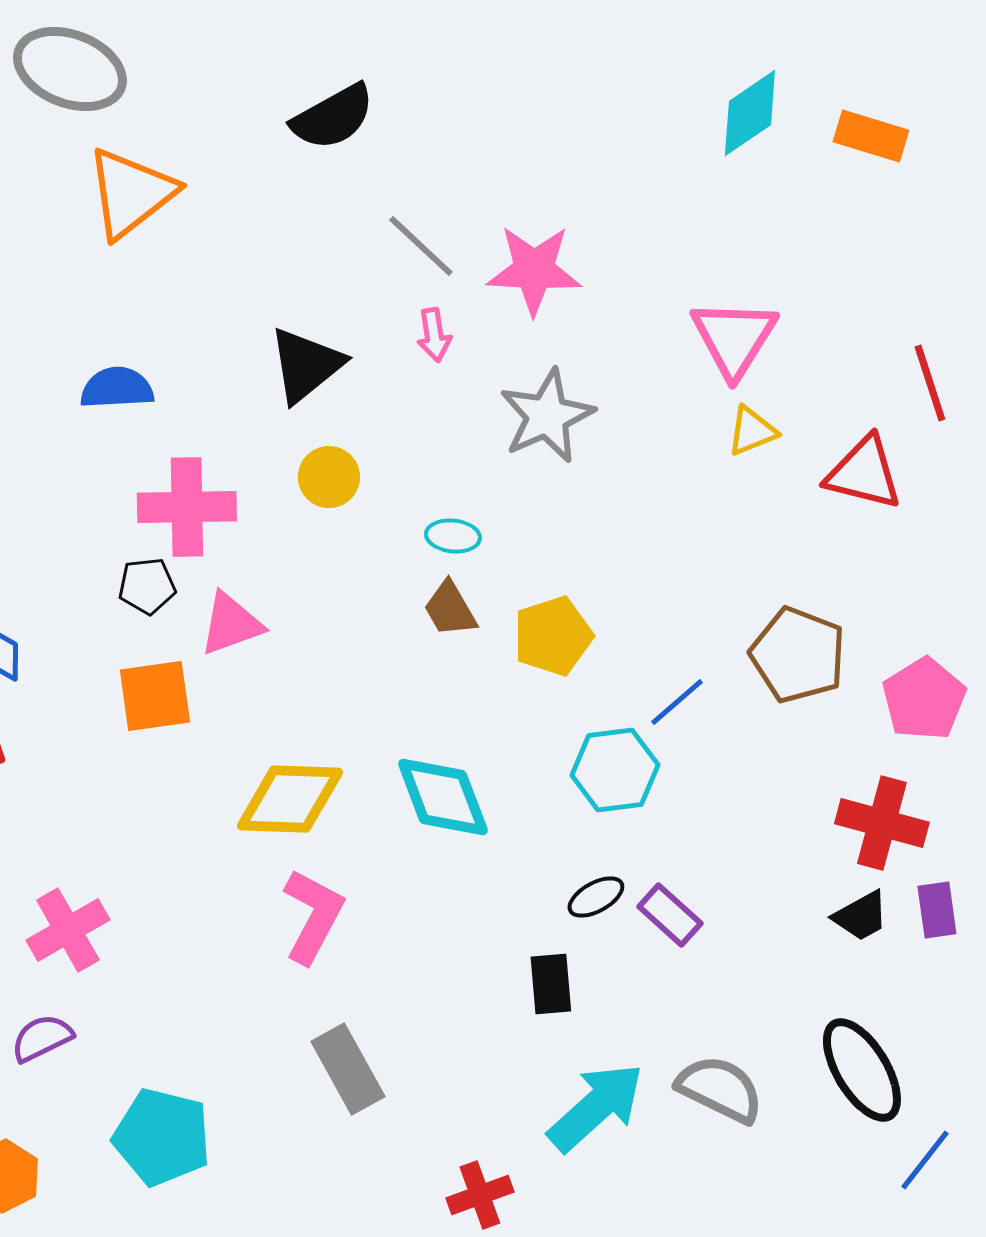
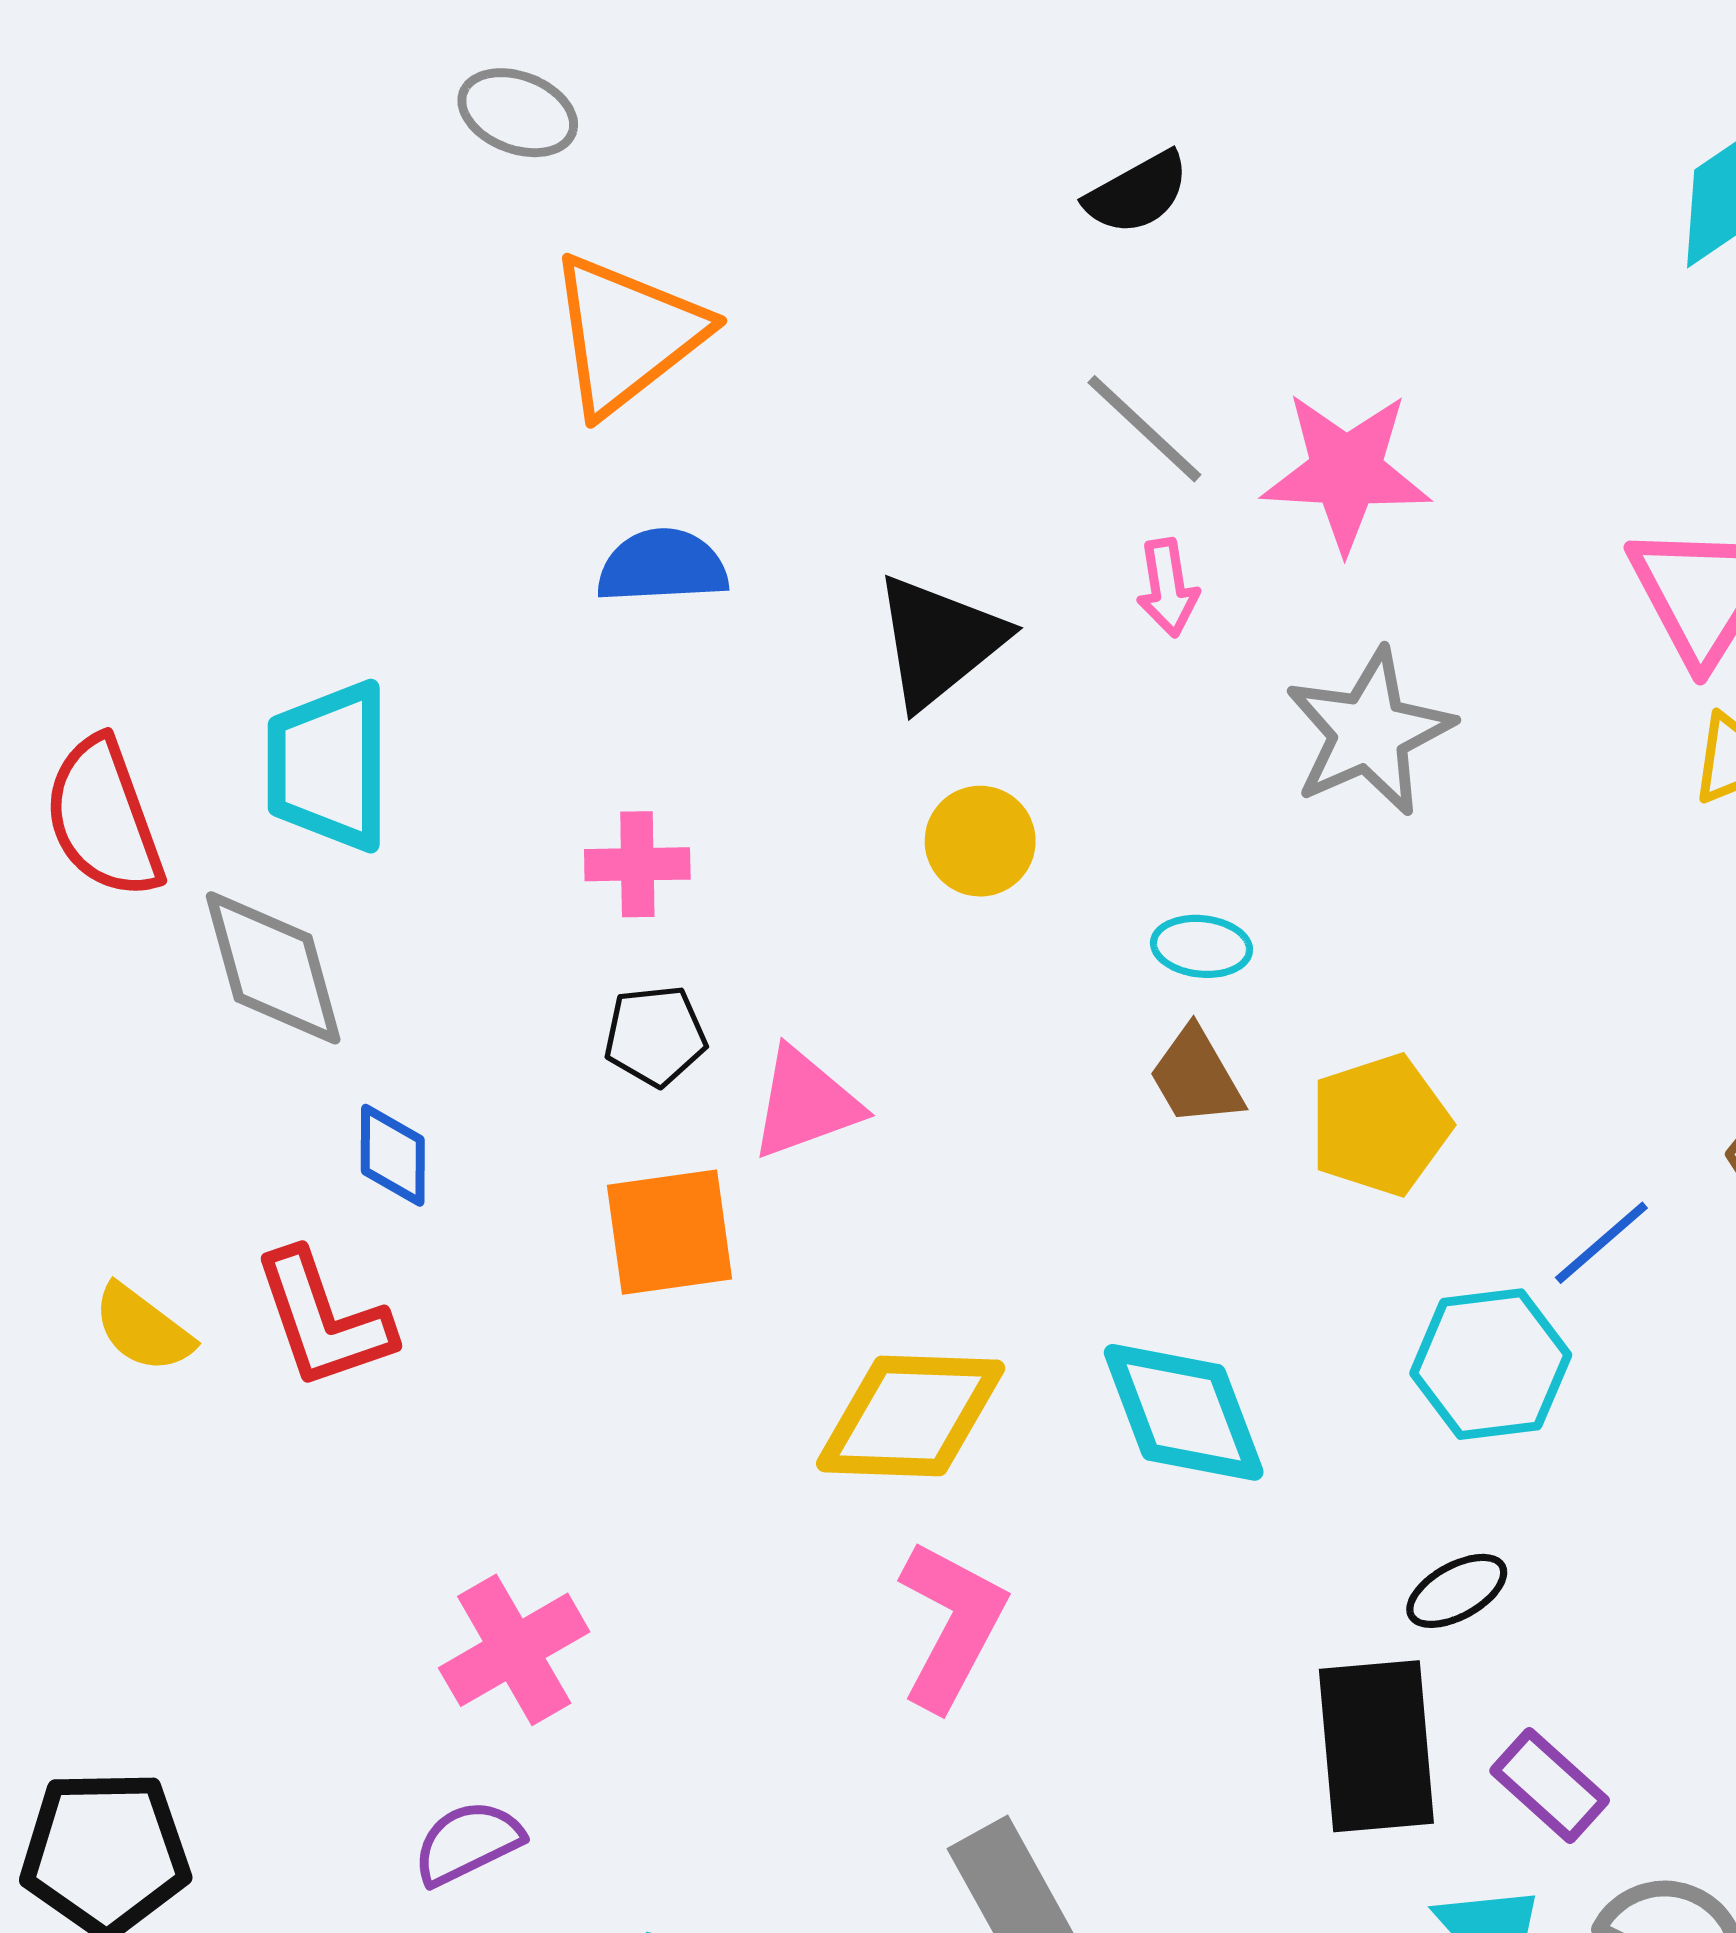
gray ellipse: (70, 69) -> (518, 113), size x0.6
black semicircle: (333, 117) -> (1137, 193), moved, size x0.7
blue semicircle: (117, 388) -> (662, 566), moved
pink cross: (187, 507) -> (637, 864), moved, size x0.6
purple rectangle: (670, 915) -> (1550, 1786), moved
black rectangle: (551, 984) -> (1376, 1746), size x1.6

